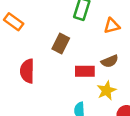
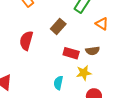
orange triangle: (112, 26) -> (102, 24), turned 32

